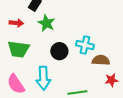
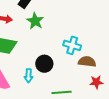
black circle: (59, 51) -> (44, 64), moved
cyan arrow: (43, 78) -> (29, 76), size x0.6

